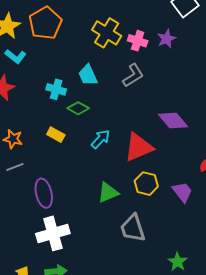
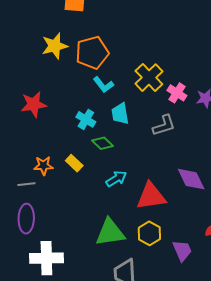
cyan L-shape: (16, 56) -> (103, 85), moved
orange star: (13, 139) -> (43, 166), moved, turned -30
purple ellipse: (44, 193) -> (26, 219), moved
green triangle: (108, 193) -> (110, 232), size x1.4

